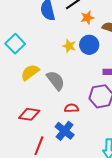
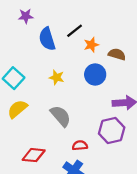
yellow star: (69, 46) -> (57, 77), moved
yellow semicircle: (30, 72) -> (17, 109), moved

